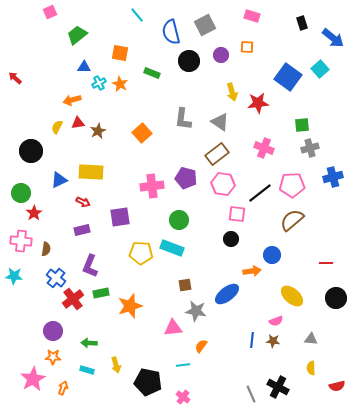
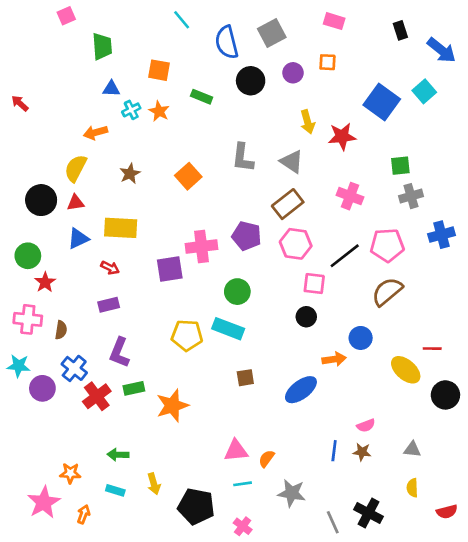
green trapezoid: (77, 35) -> (102, 46), turned 125
red triangle: (78, 123) -> (76, 203), moved
yellow semicircle: (57, 127) -> (76, 168), size x1.5
purple square: (120, 217) -> (170, 269), moved
yellow ellipse: (292, 296) -> (406, 370), moved
gray star: (196, 311) -> (292, 493), moved
pink triangle: (173, 328) -> (236, 451), moved
purple circle: (53, 331) -> (42, 388), moved

